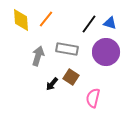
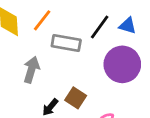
gray rectangle: (67, 49) -> (66, 43), moved

